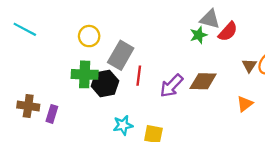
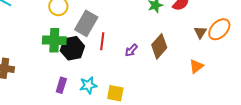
brown diamond: (203, 81) -> (159, 46), turned -50
purple arrow: (171, 86) -> (131, 50), size x0.6
purple rectangle: (52, 114) -> (61, 85), moved

